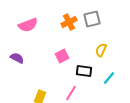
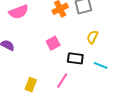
cyan line: (109, 78) -> (101, 65), turned 72

